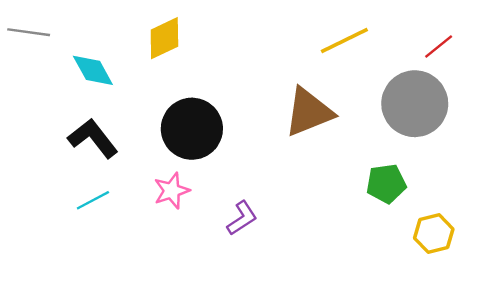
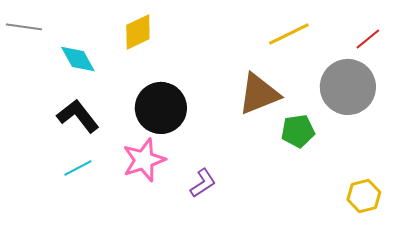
green pentagon: (386, 184) -> (298, 131), moved
pink star: (172, 191) -> (144, 160), size x1.4

